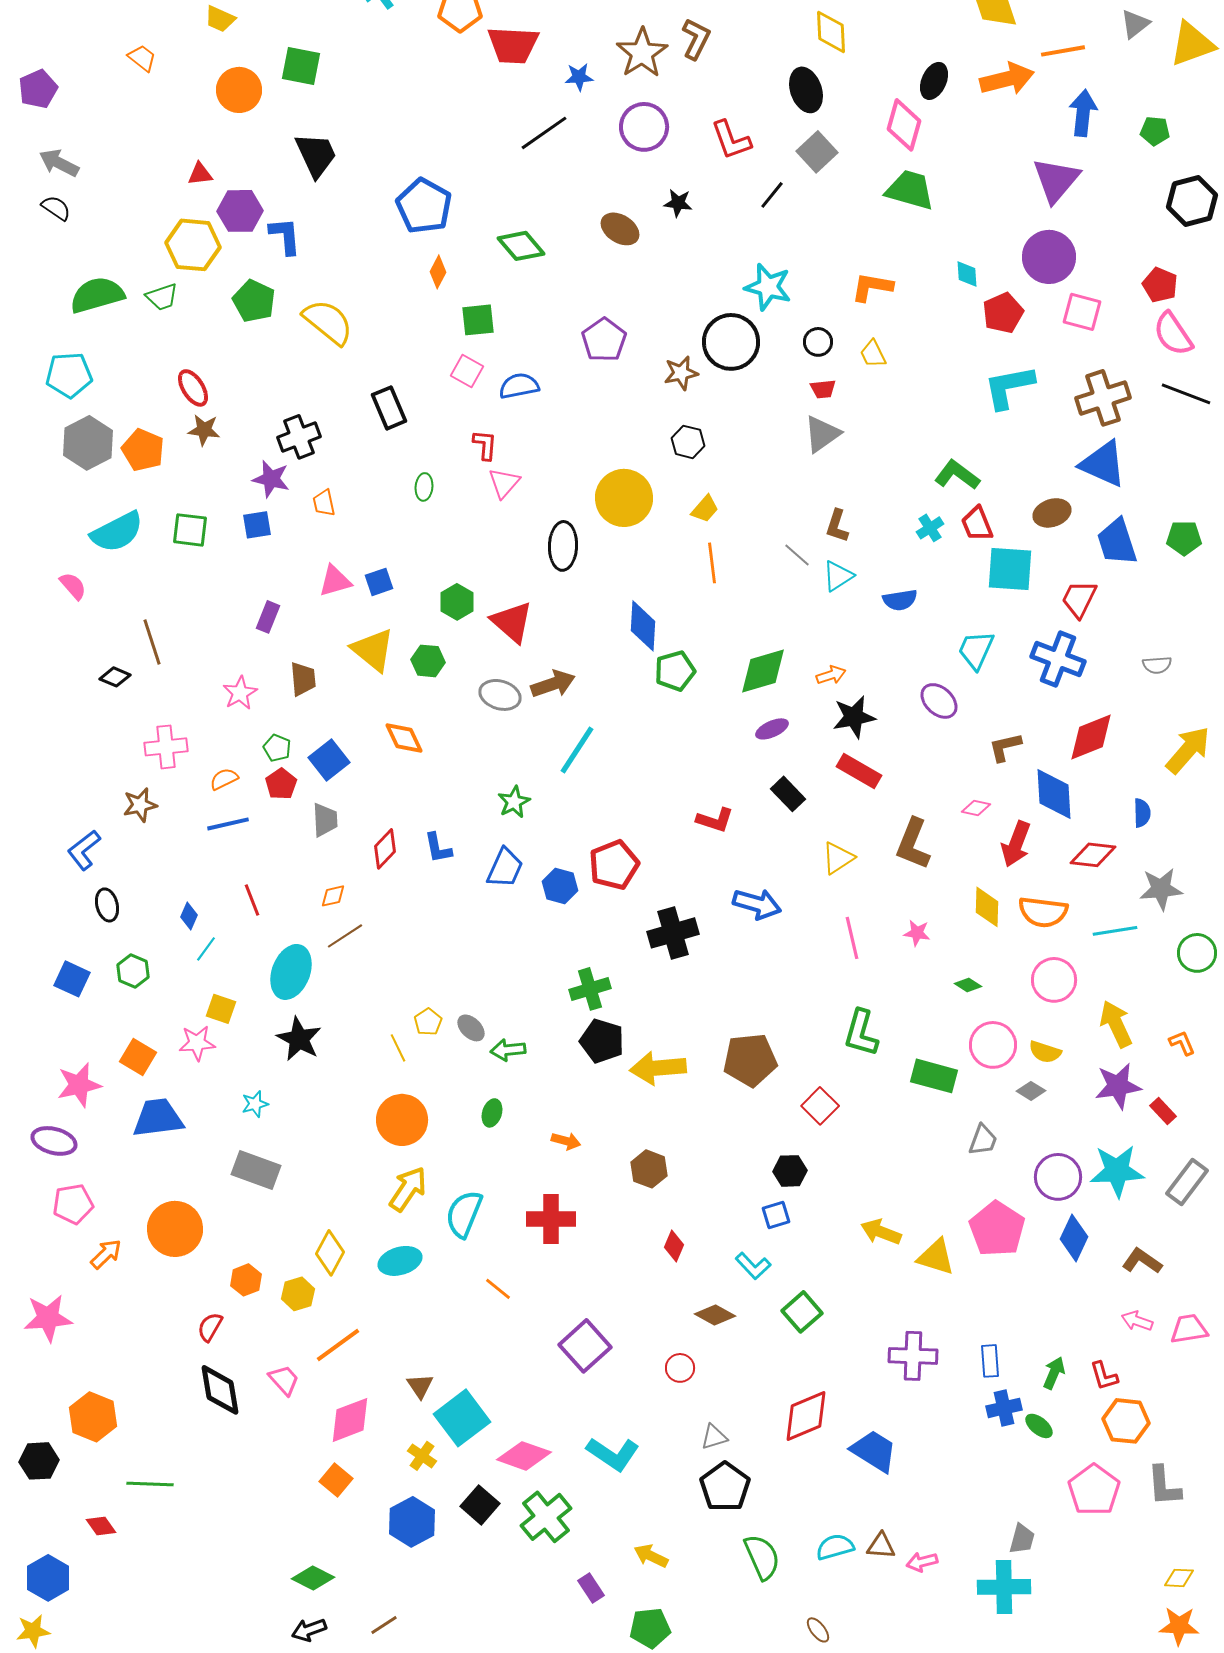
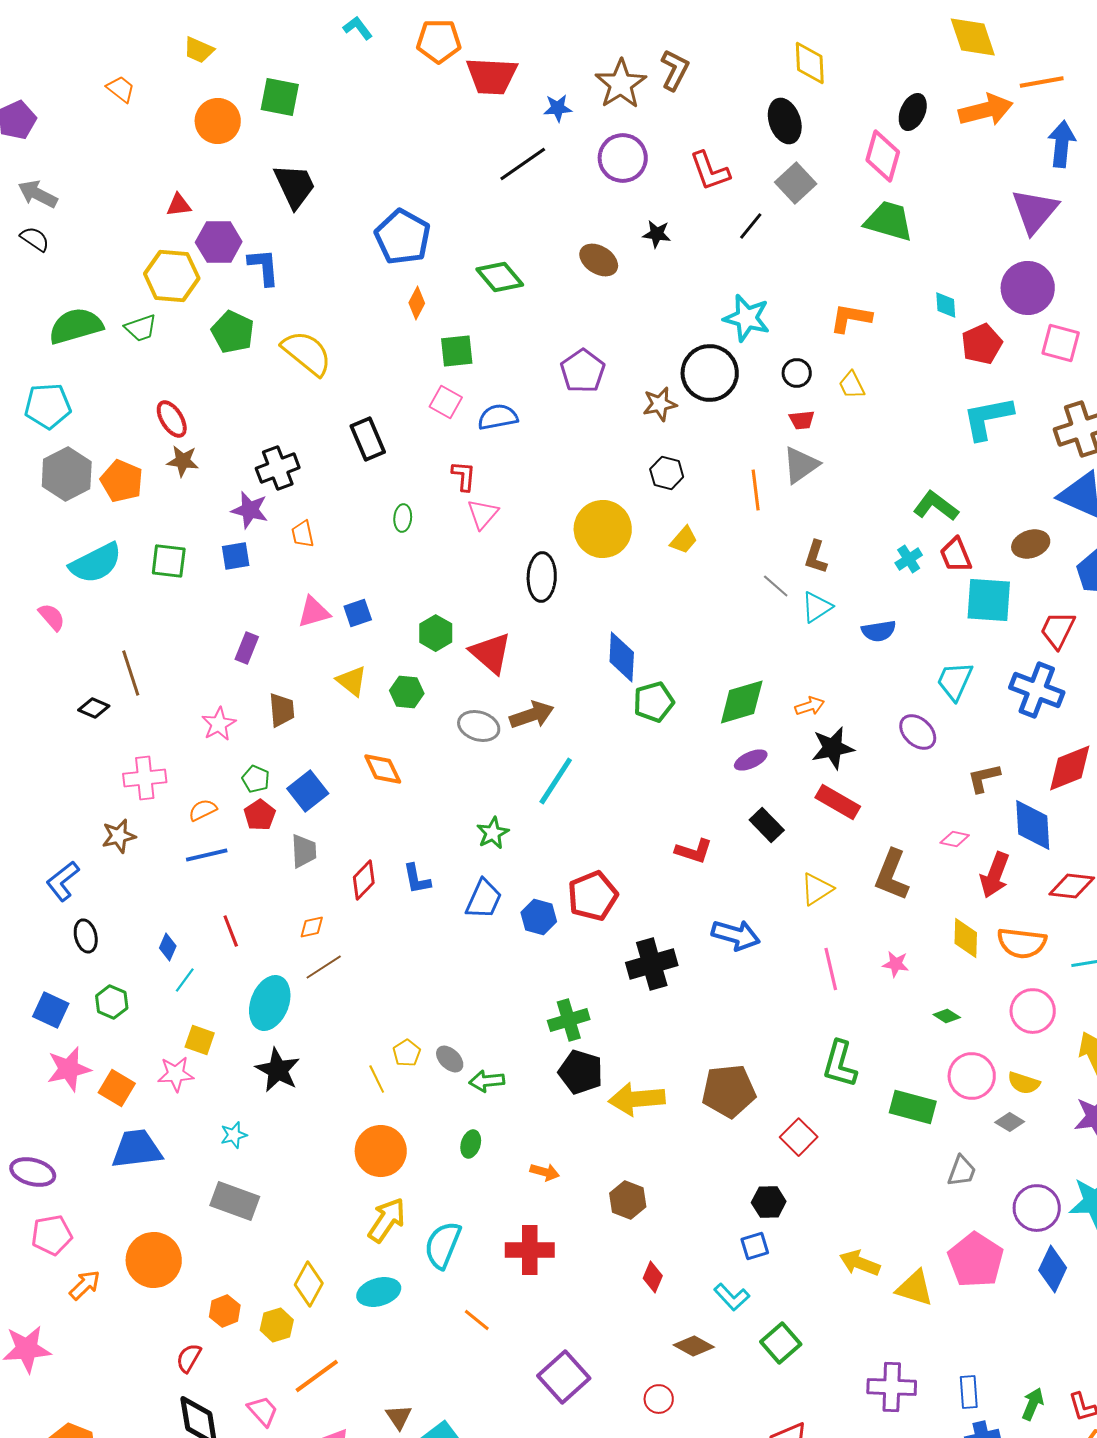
orange line: (712, 563) -> (756, 490), moved
yellow triangle: (373, 650) -> (352, 681), size x0.7
pink star: (79, 1085) -> (69, 1069), moved

